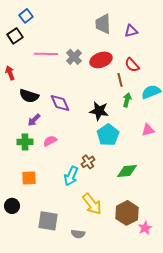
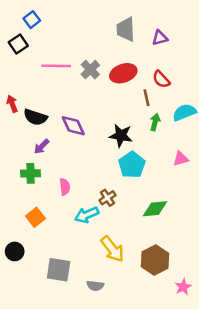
red arrow: (10, 73) -> (12, 104), moved
pink semicircle: (50, 141) -> (65, 187), moved, turned 112
cyan arrow: (71, 176) -> (87, 215), turned 42
orange square: (29, 178) -> (35, 217), turned -35
pink star: (145, 228) -> (183, 287), moved

